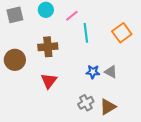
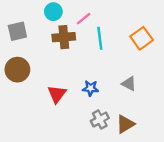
gray square: (15, 15) -> (17, 31), moved
brown cross: (48, 47) -> (64, 37), moved
blue star: (93, 72) -> (91, 88), moved

